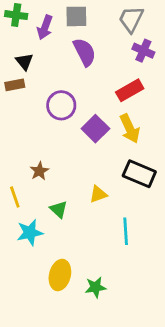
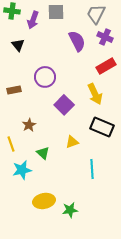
purple semicircle: (85, 52) -> (77, 41), moved
brown rectangle: (15, 85) -> (14, 90), moved
red rectangle: (130, 90) -> (106, 66), moved
purple square: (95, 129) -> (64, 105), moved
yellow ellipse: (60, 275) -> (44, 201), turned 65

